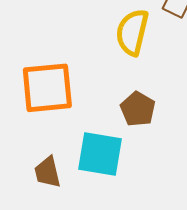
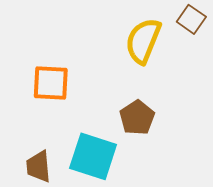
orange square: (47, 88) -> (51, 83), size x0.7

